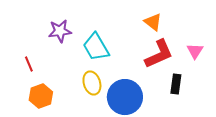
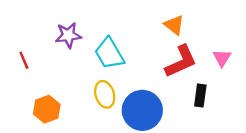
red line: (29, 64) -> (24, 60), moved

